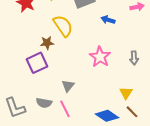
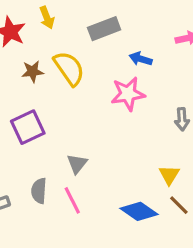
brown star: (47, 43) -> (33, 72), moved
pink star: (100, 57) -> (128, 94), moved, turned 30
gray semicircle: (44, 103) -> (39, 191), turned 84

